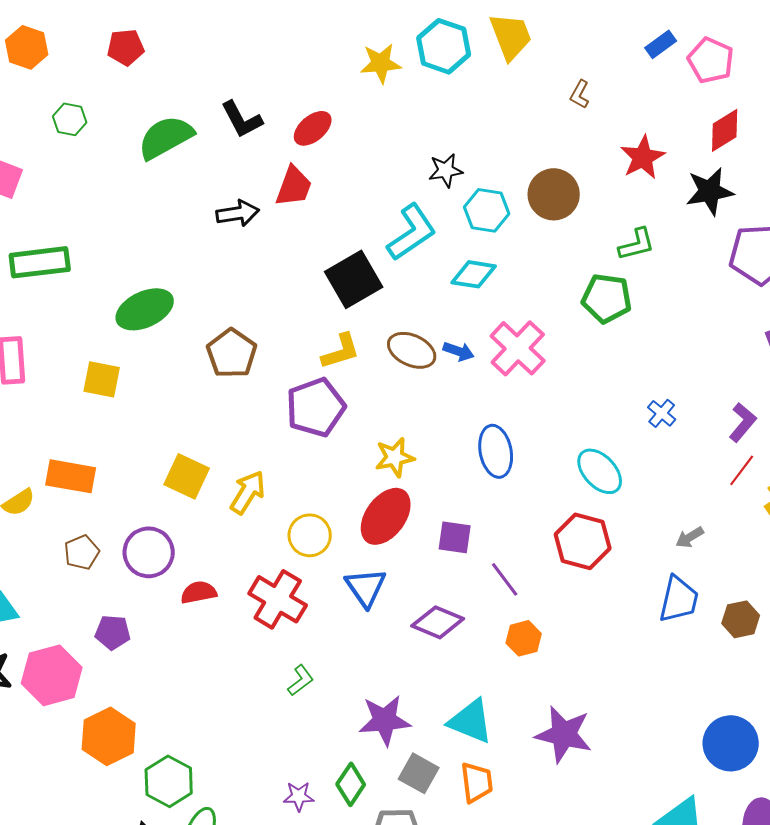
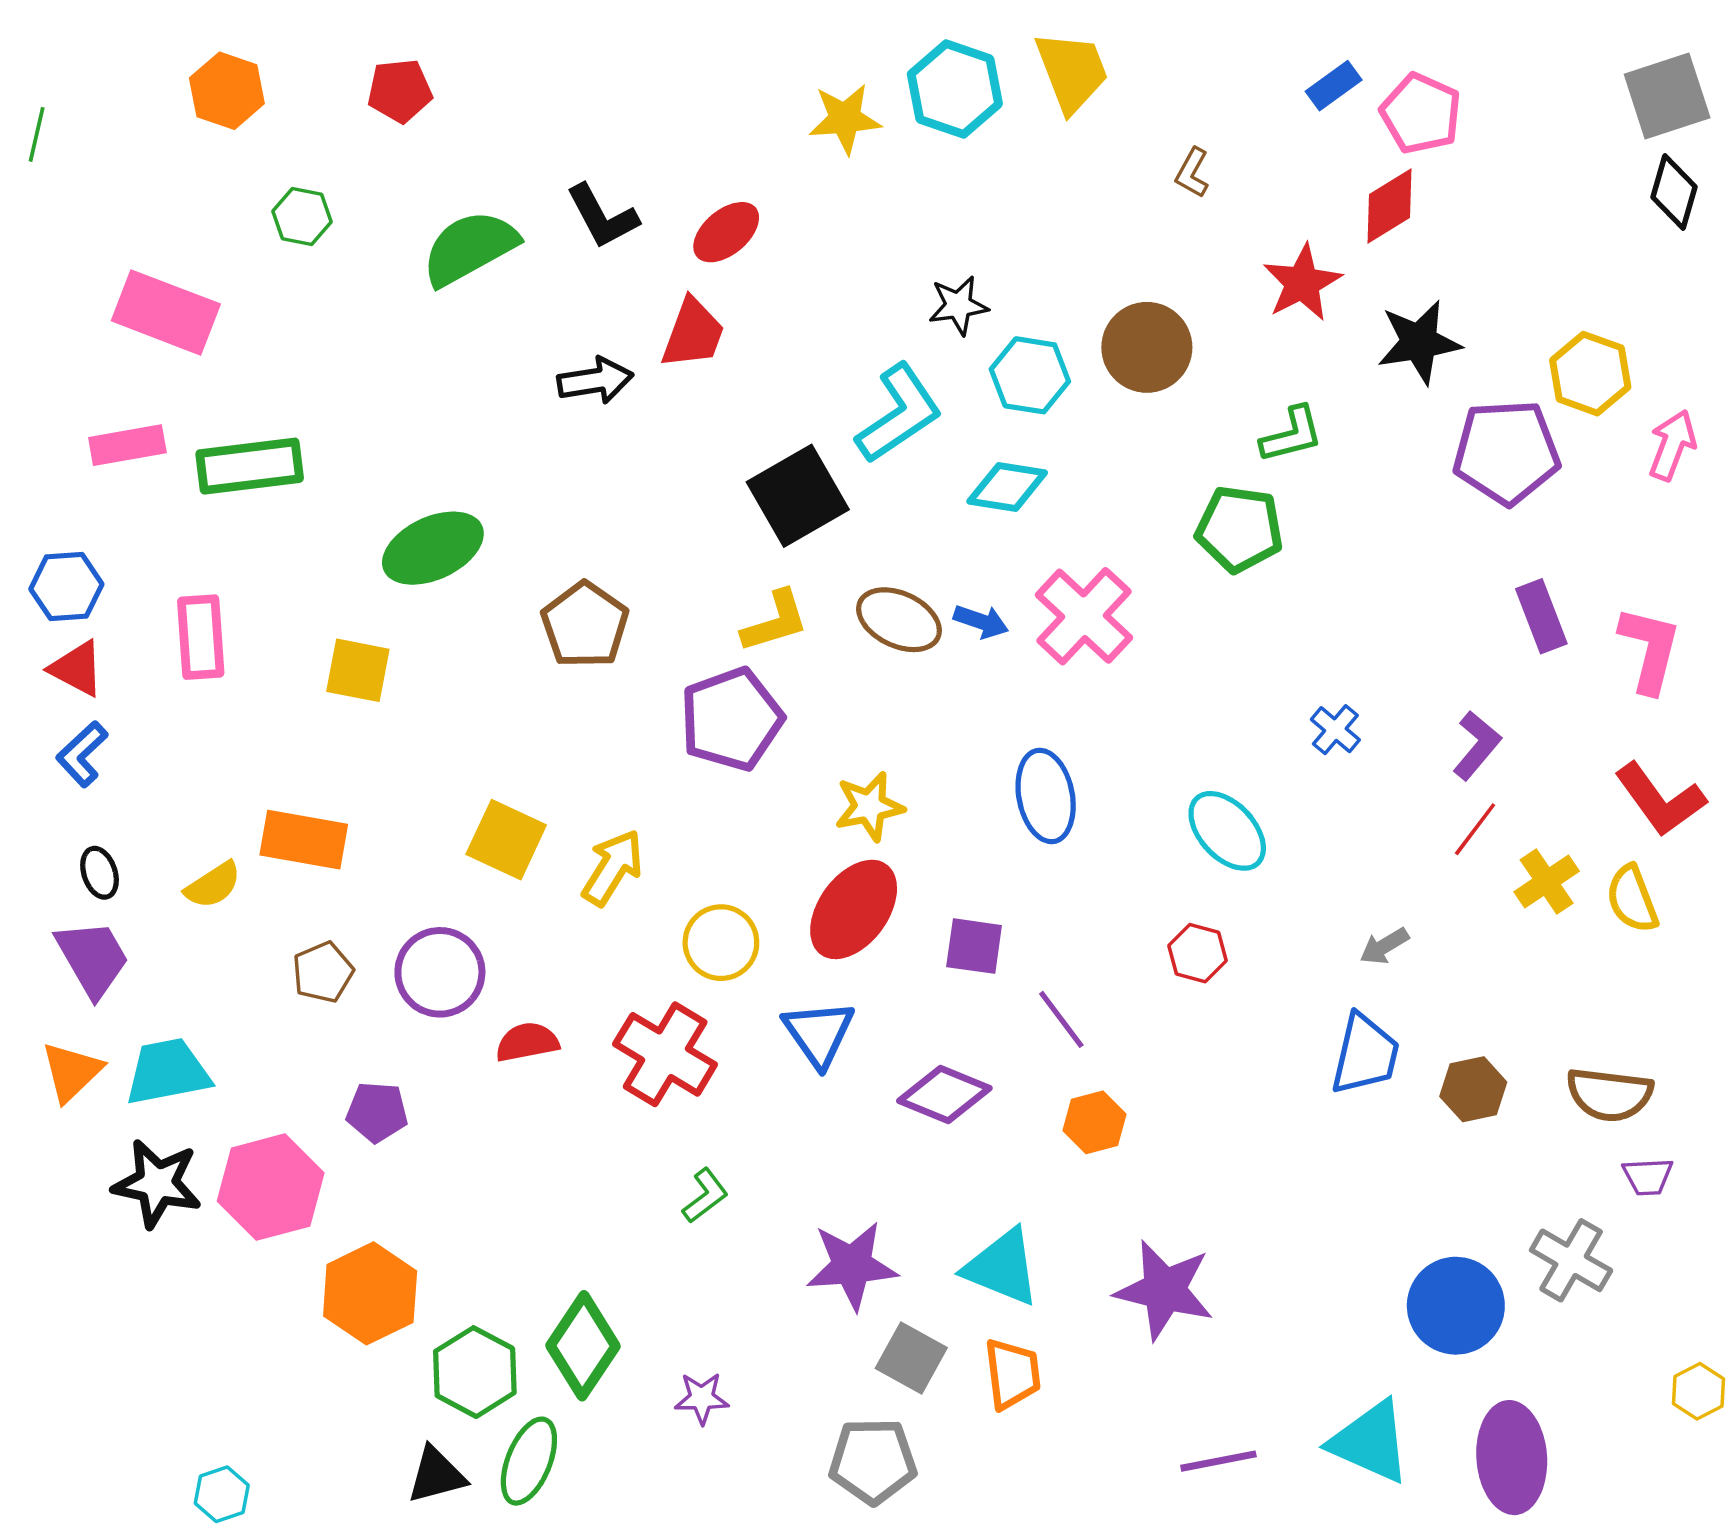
red diamond: (725, 130) -> (1390, 206), moved
red hexagon: (583, 541) -> (1197, 953), size x0.6
green diamond: (351, 784) -> (583, 1346), moved, size x1.4

